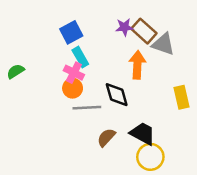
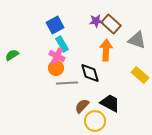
gray triangle: (163, 44) -> (137, 40), moved
yellow rectangle: (181, 97) -> (140, 75), turned -36
yellow circle: (150, 157) -> (95, 121), moved

